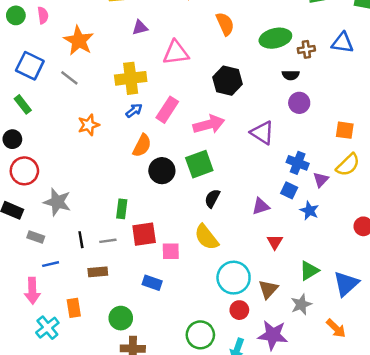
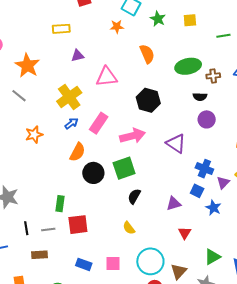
yellow cross: (131, 78) -> (69, 97), turned -30
yellow semicircle: (206, 237) -> (129, 228), size x0.6
pink square: (171, 251) -> (113, 263), moved

